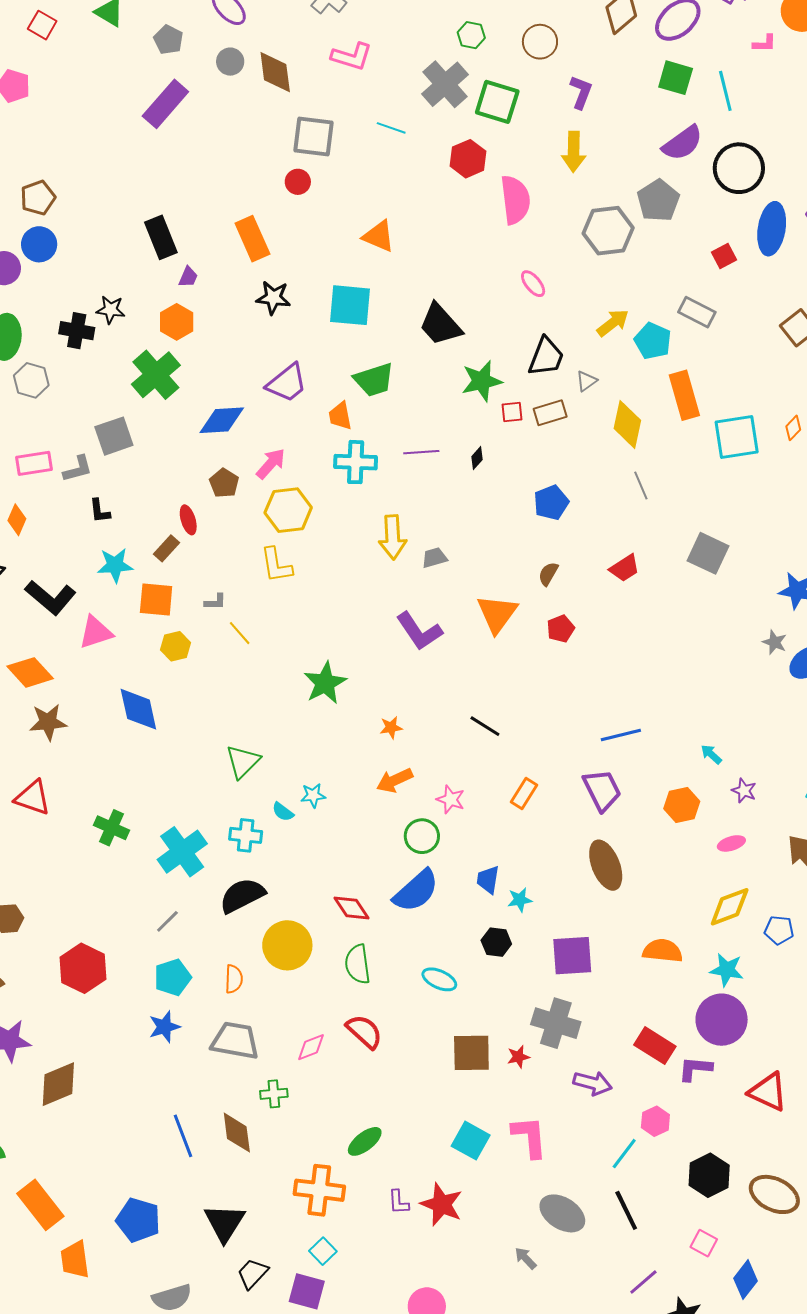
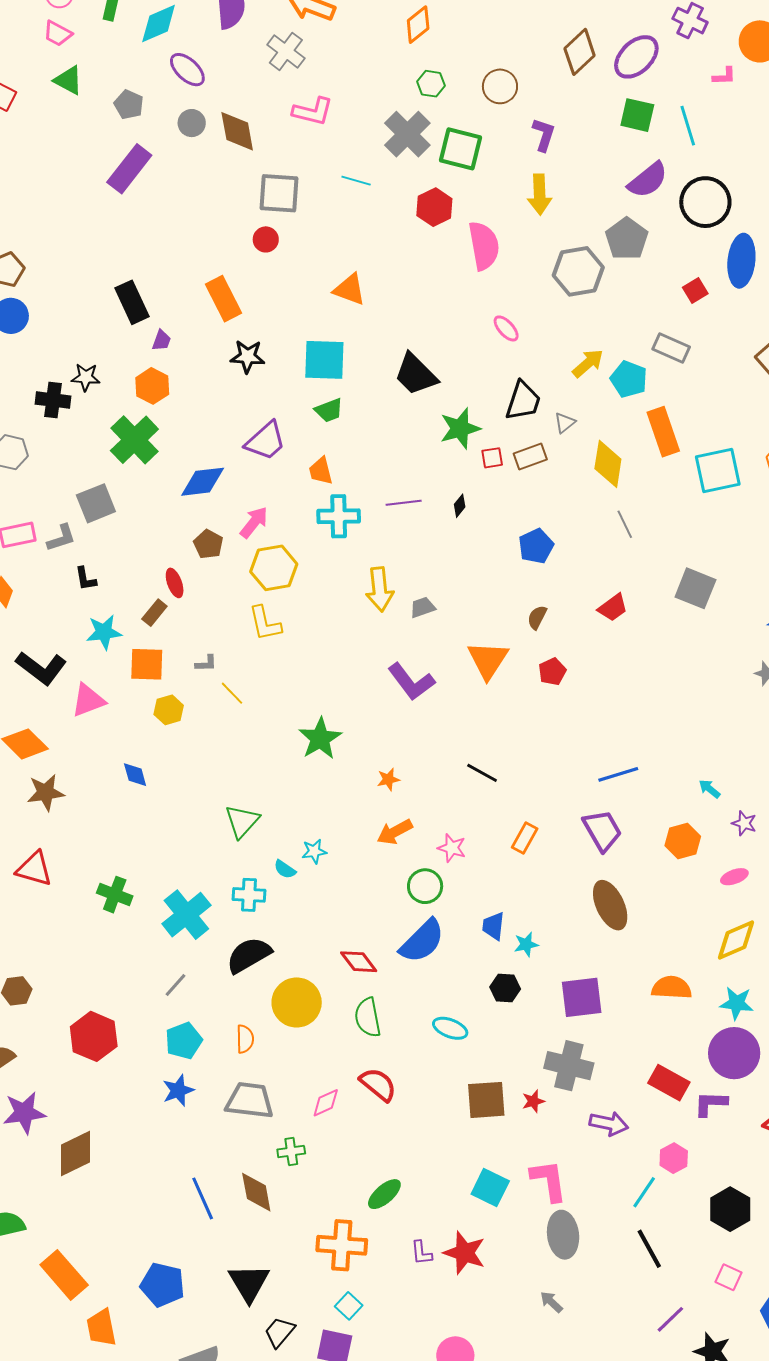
green trapezoid: (374, 380) -> (329, 410), moved, size x0.7
blue diamond: (138, 709) -> (135, 775), size x0.6
gray ellipse: (562, 1213) -> (563, 1235), moved, turned 54

